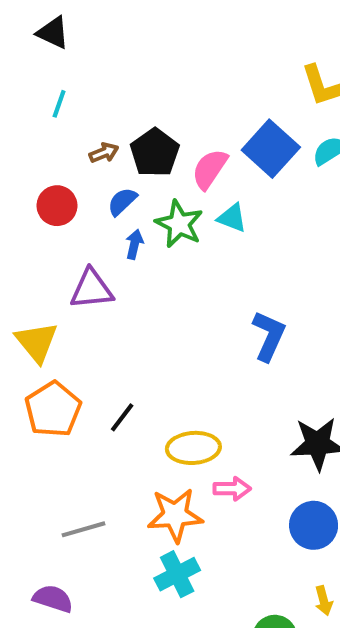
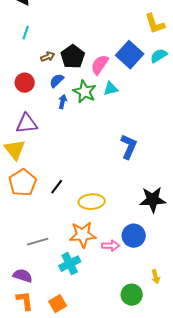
cyan triangle: (232, 218) -> (111, 89), turned -35
purple triangle: (92, 289) -> (27, 124), moved
pink arrow: (232, 489) -> (111, 246), moved
blue circle: (314, 525) -> (134, 236), moved
cyan cross: (177, 574) -> (70, 264), moved

